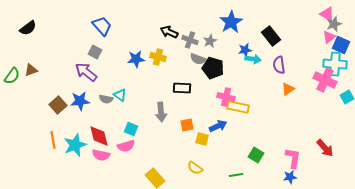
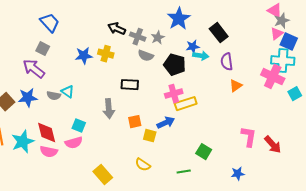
black pentagon: (213, 68) -> (175, 65), moved
pink cross: (226, 97) -> (174, 94), turned -30
yellow rectangle: (238, 107) -> (186, 104), turned -30
pink L-shape: (293, 158) -> (249, 137), moved

